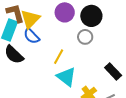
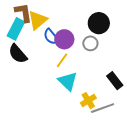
purple circle: (65, 12) -> (64, 39), moved
blue semicircle: (32, 36) -> (51, 37), moved

